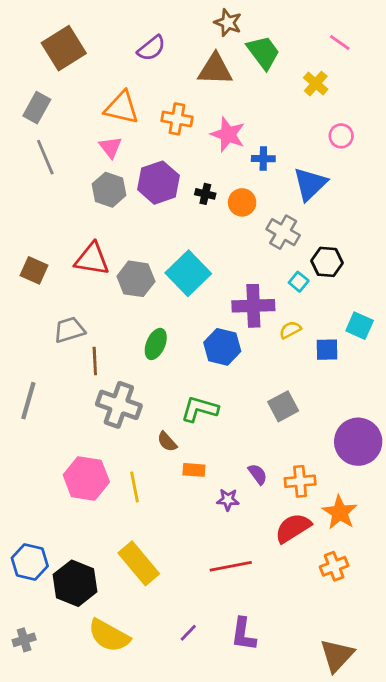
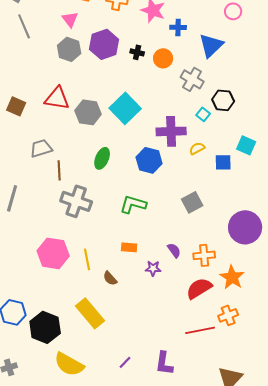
brown semicircle: (167, 442) -> (110, 278), moved
red line: (231, 566) -> (200, 330), moved

